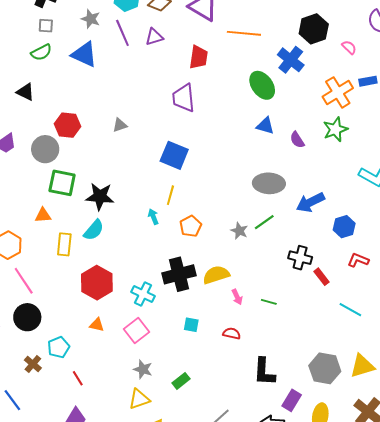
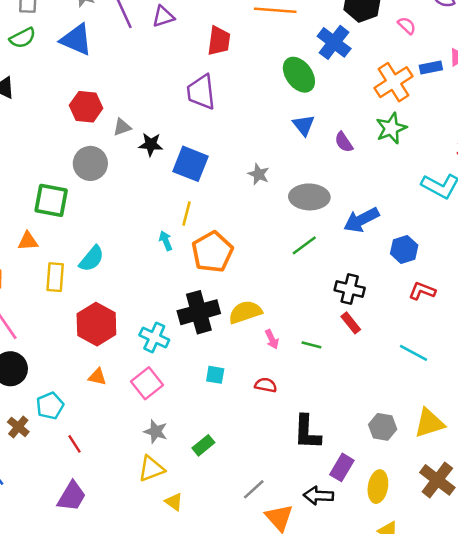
red hexagon: (68, 125) -> (86, 107), moved
blue triangle: (265, 126) -> (304, 125), turned 36
gray circle: (45, 149) -> (90, 163), moved
black star: (100, 197) -> (151, 144), moved, size x0.7
orange pentagon: (191, 226) -> (212, 252), size x1.5
gray star: (239, 231) -> (259, 174), moved
red rectangle: (321, 277) -> (351, 323), moved
gray hexagon: (325, 368) -> (383, 427), size x0.7

